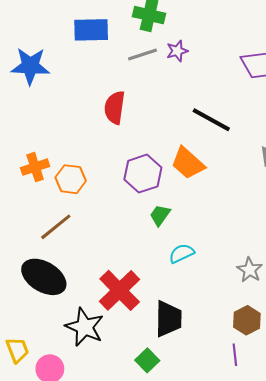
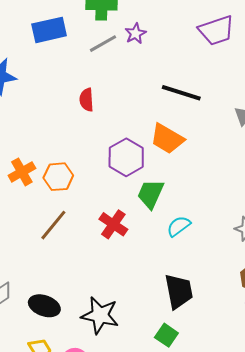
red semicircle: (115, 108) -> (86, 100), size x0.7
green trapezoid: (160, 215) -> (151, 194), size x1.4
black ellipse: (44, 277) -> (44, 306), moved, size x0.7
red cross: (120, 290) -> (113, 224), moved, size x0.7

